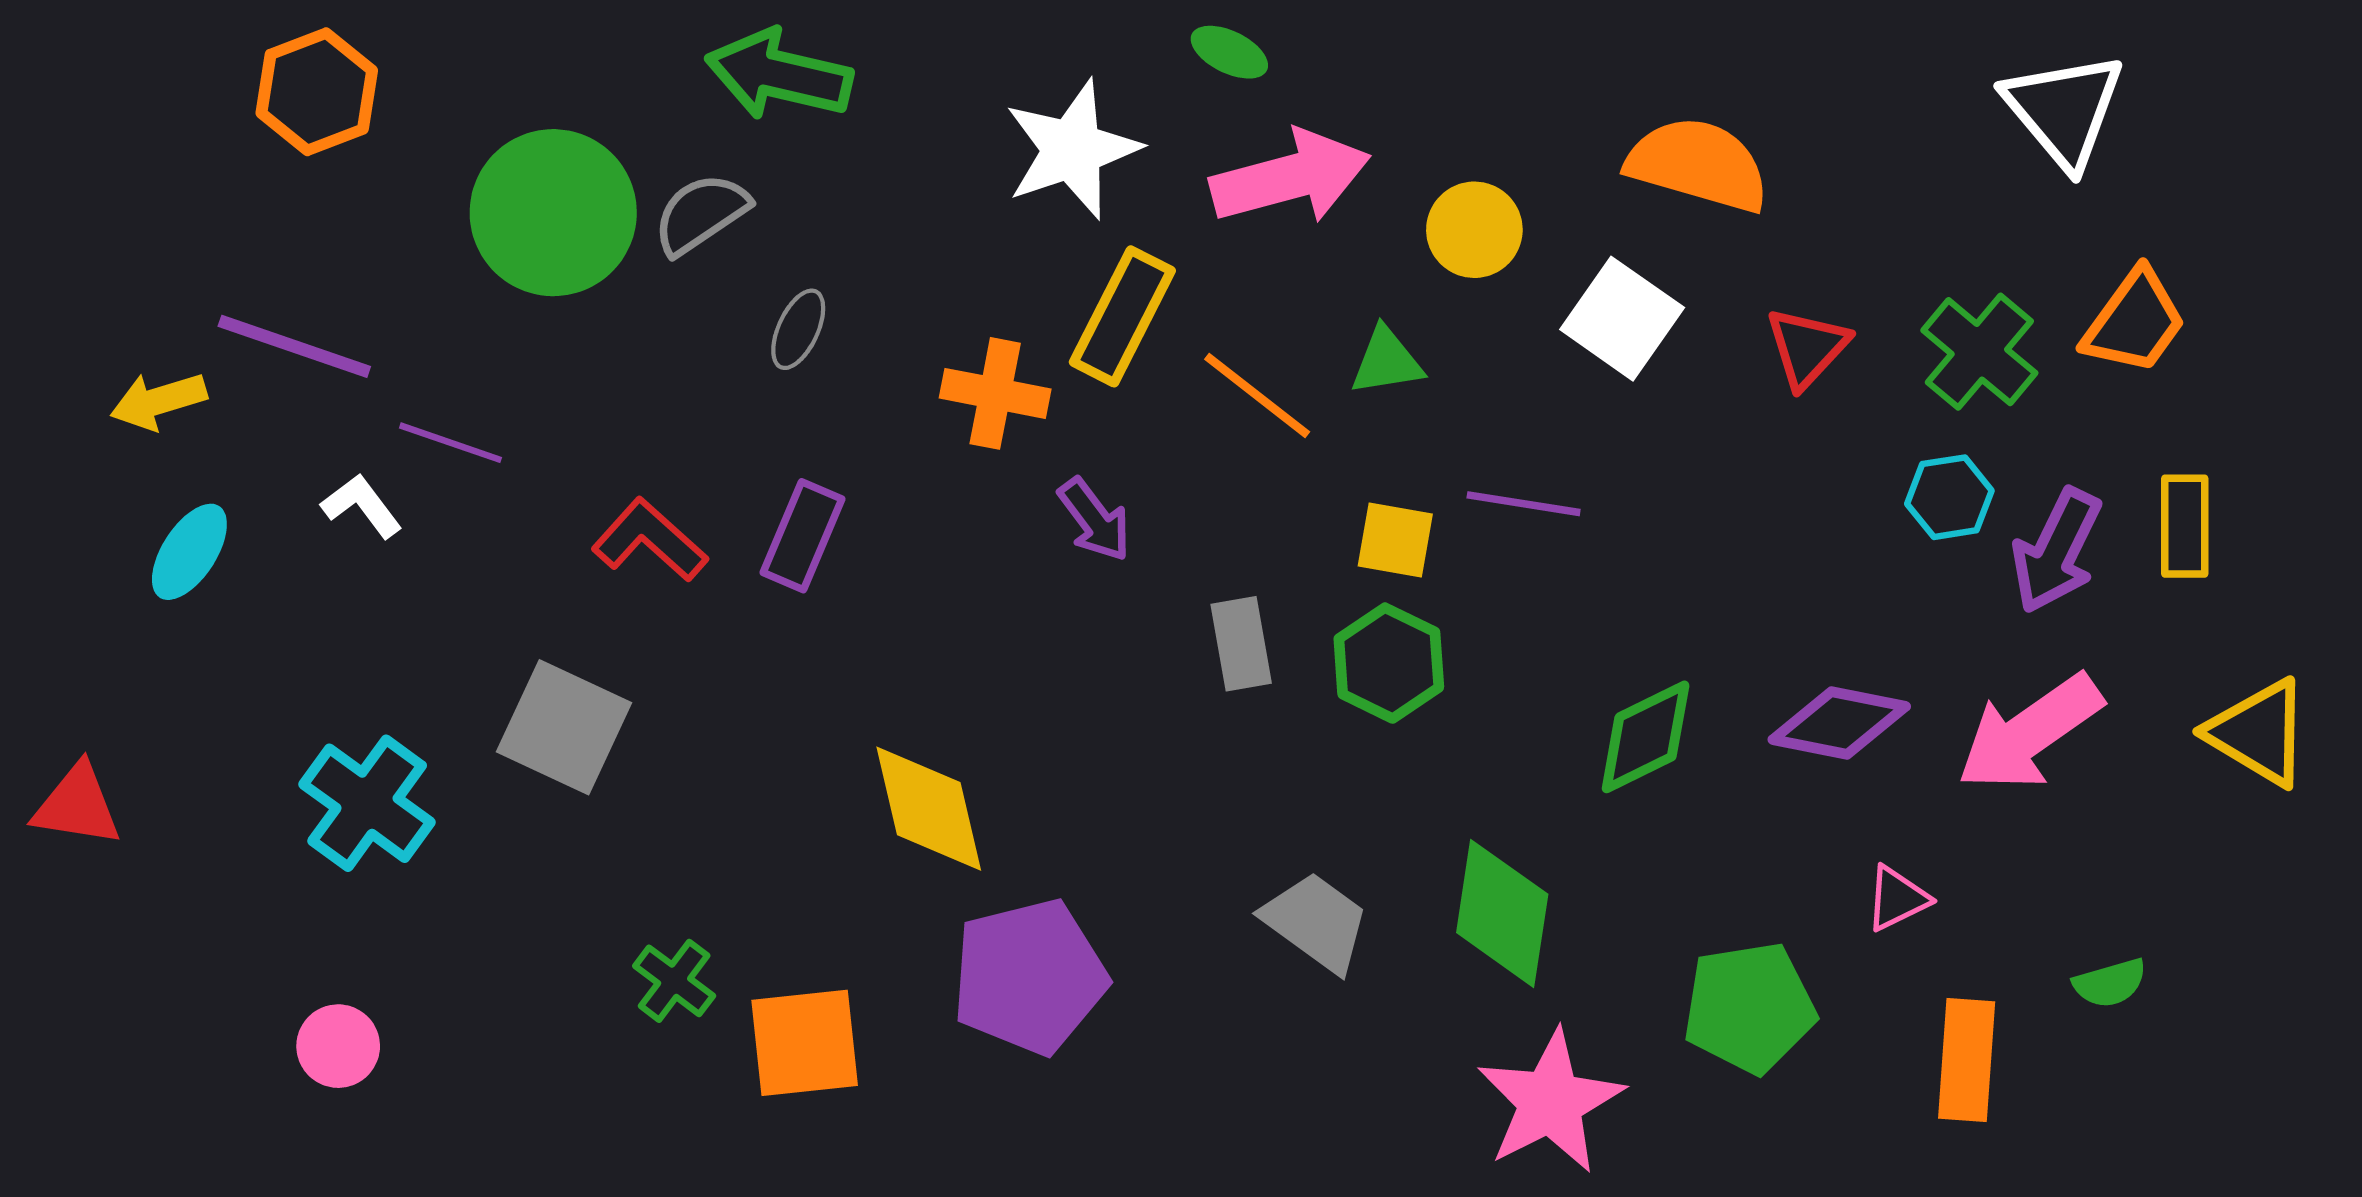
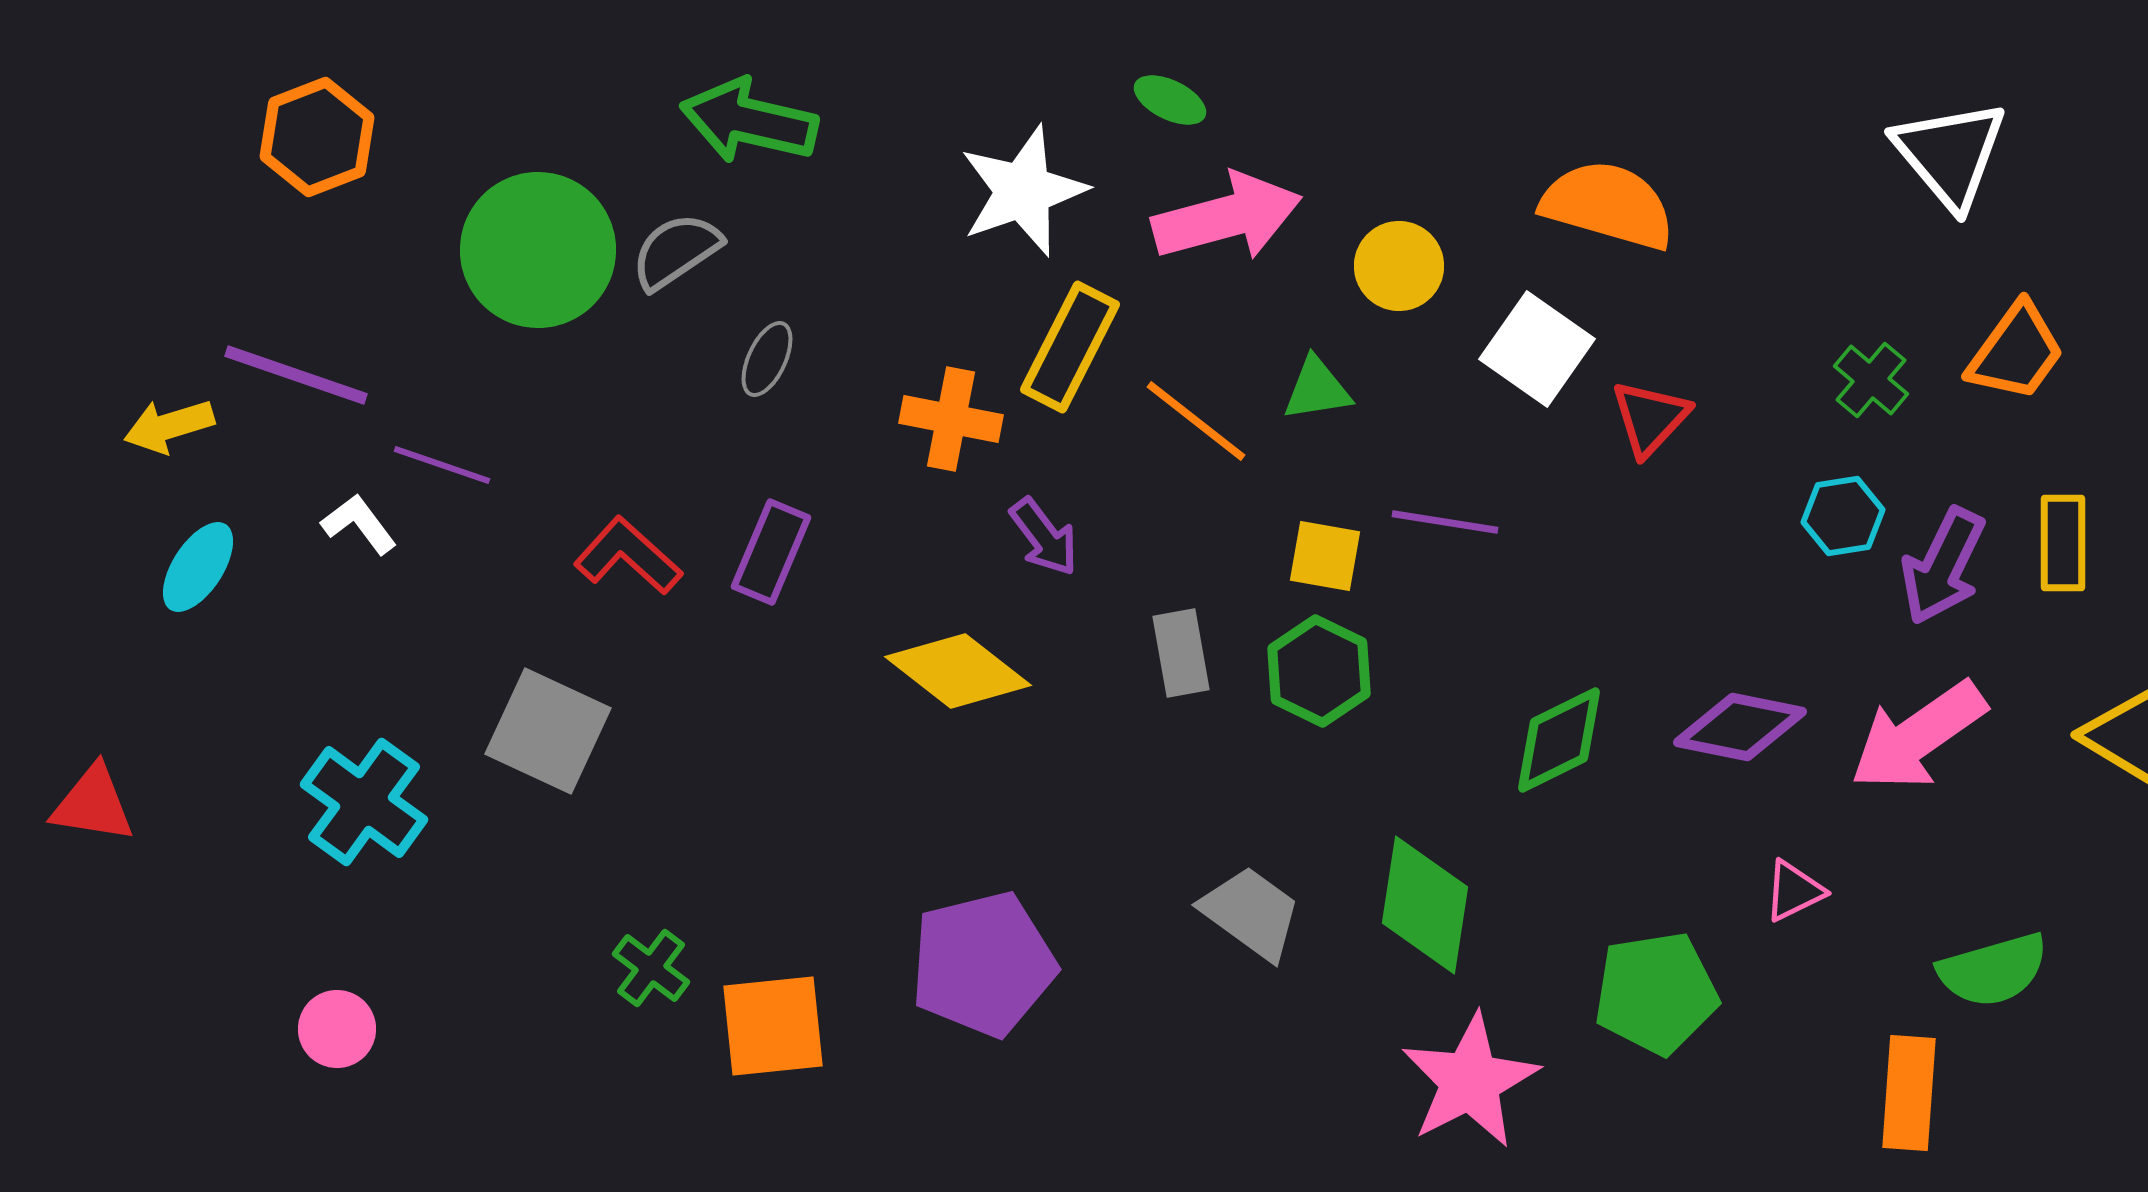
red triangle: (1807, 347) -> (1650, 418), moved
green cross: (1979, 352) -> (1871, 380), size x0.7
yellow diamond: (929, 809) -> (958, 671), moved, turned -39
green semicircle: (2110, 983) -> (1993, 970), size x1.6
orange rectangle: (1967, 1060) -> (1909, 1093), moved

